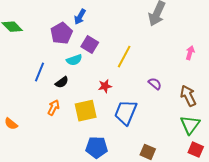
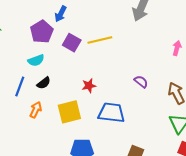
yellow line: (124, 57) -> (100, 40), moved, turned 50
cyan semicircle: (74, 60) -> (36, 60), moved
blue line: (40, 72) -> (20, 86), moved
blue trapezoid: (126, 113) -> (111, 113), turned 76

